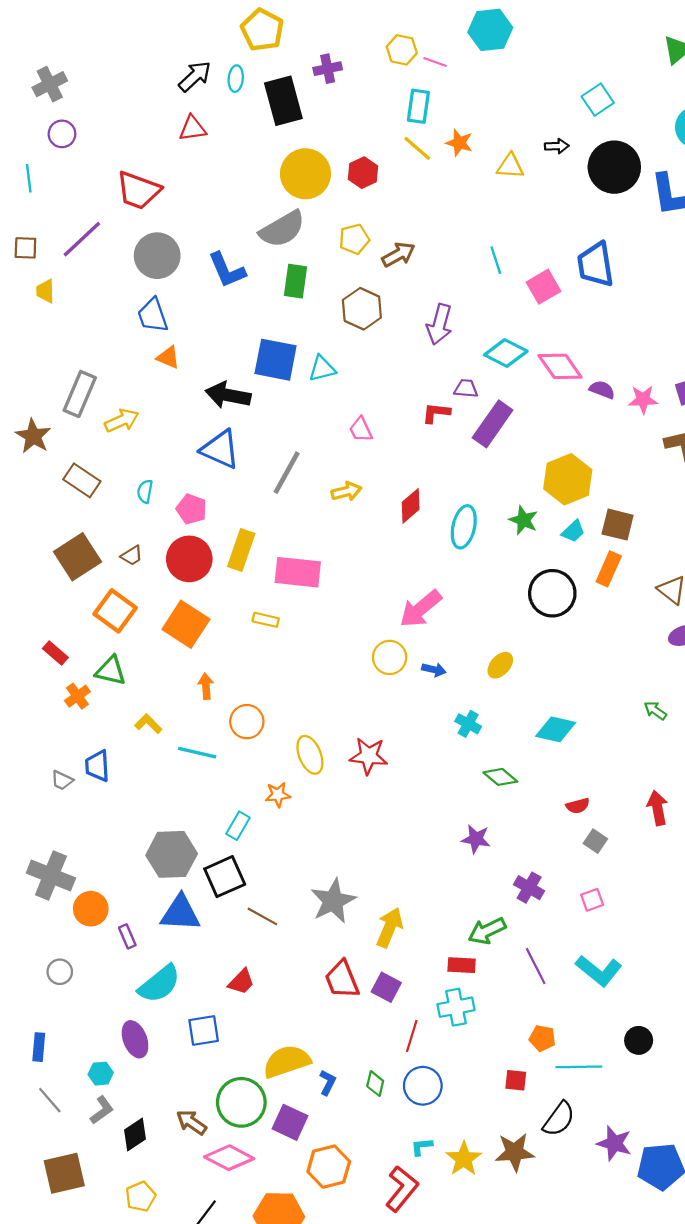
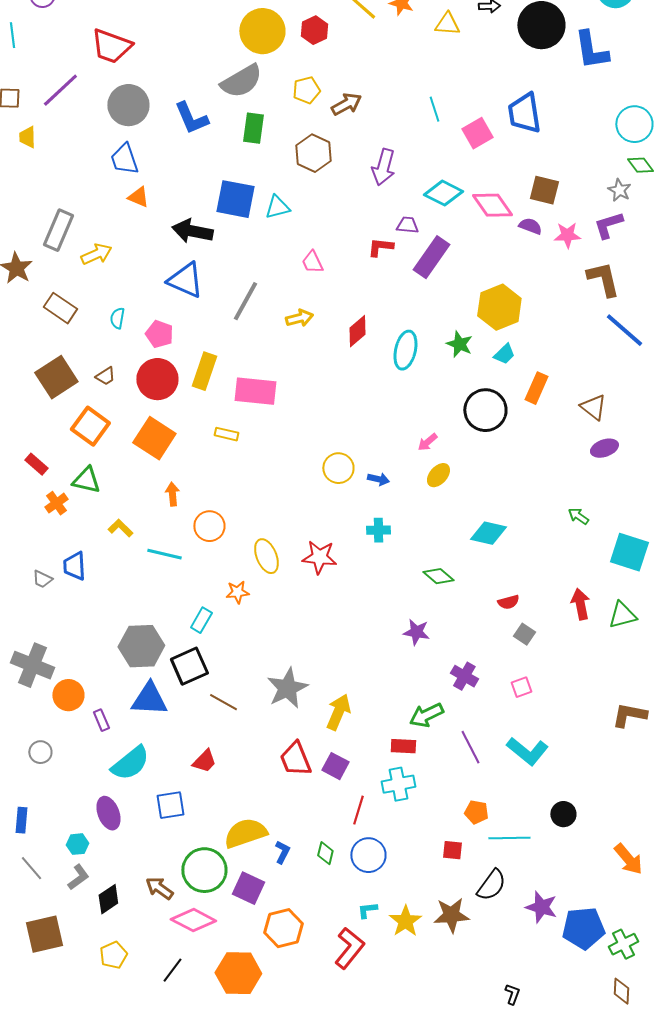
brown square: (618, 525) -> (544, 190), moved
pink arrow: (421, 609) -> (427, 442), moved, size x0.5
cyan cross: (468, 724) -> (378, 530), moved, turned -30

